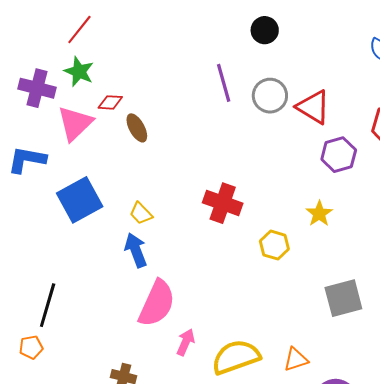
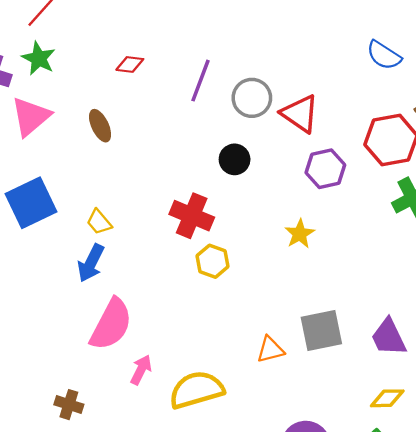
black circle: (265, 30) -> (235, 159), moved
purple line: (224, 83) -> (201, 81), turned 33
red diamond: (110, 102) -> (130, 64), moved
yellow hexagon: (274, 245) -> (213, 261), moved
blue arrow: (136, 250) -> (91, 263), turned -136
orange triangle: (296, 359) -> (270, 350), moved

